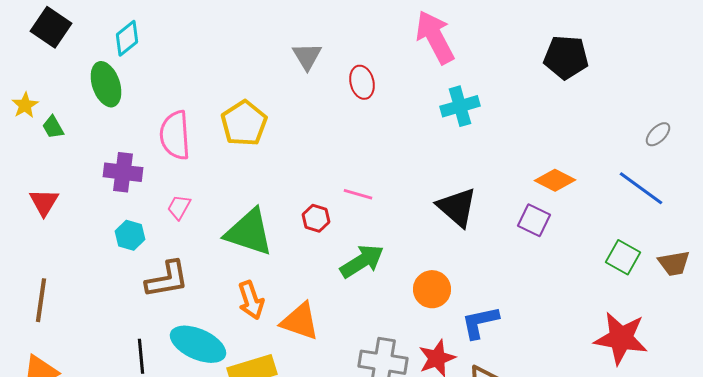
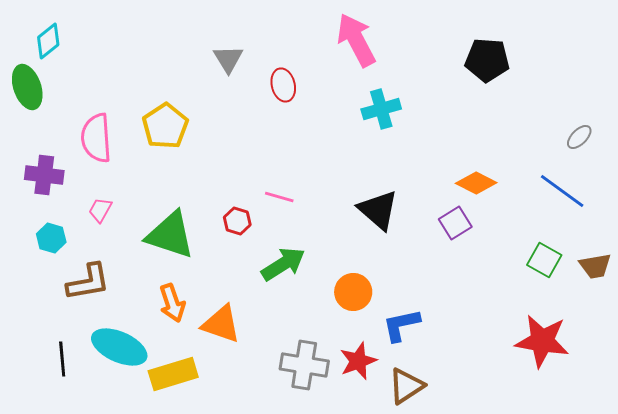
purple square: (534, 220) -> (455, 223), turned 32

